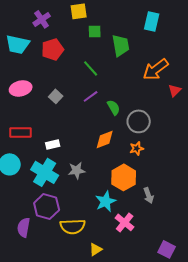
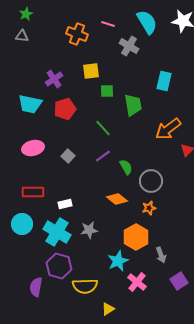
orange diamond: (105, 139) -> (117, 199), turned 60
purple square: (167, 249) -> (179, 281), moved, turned 30

